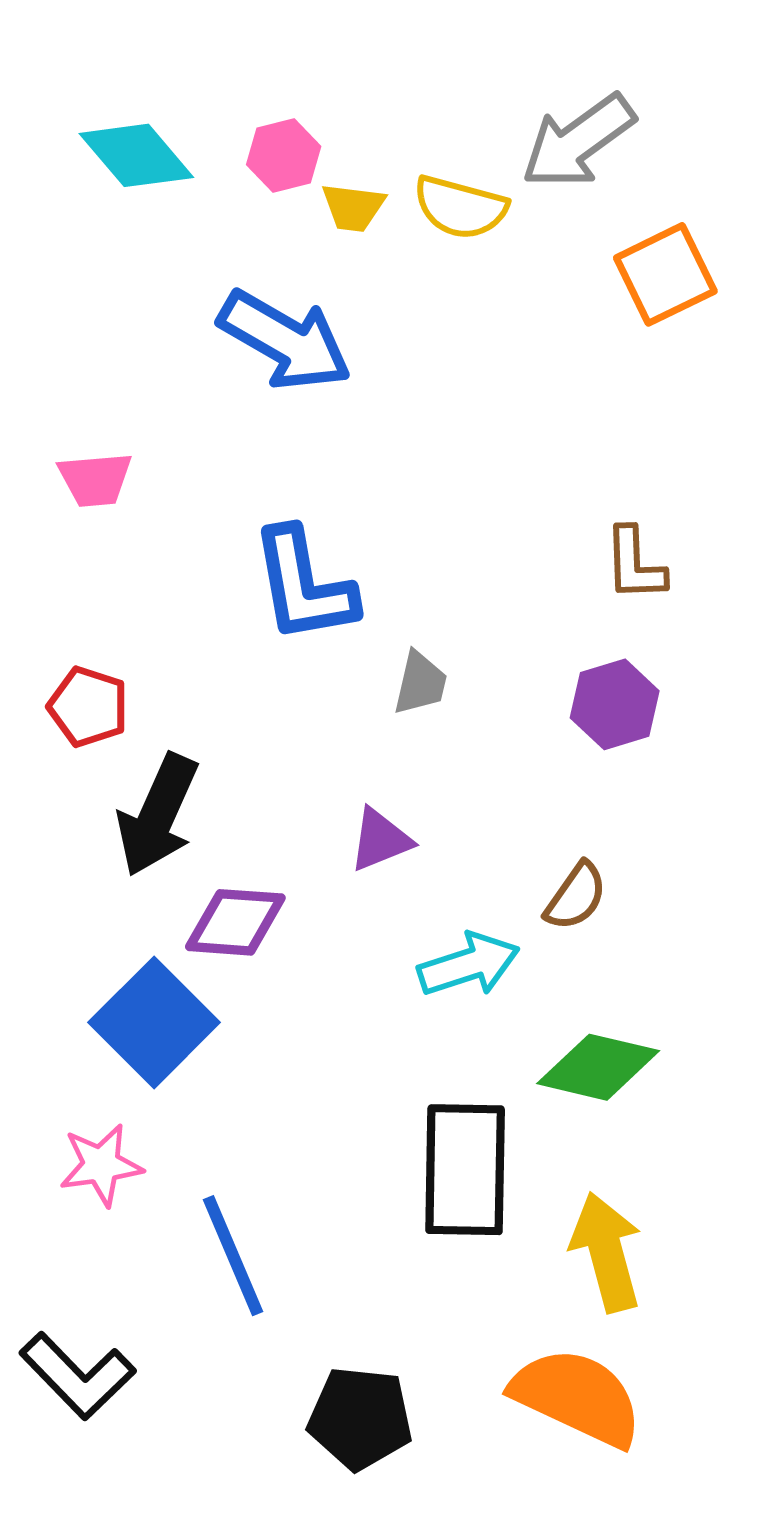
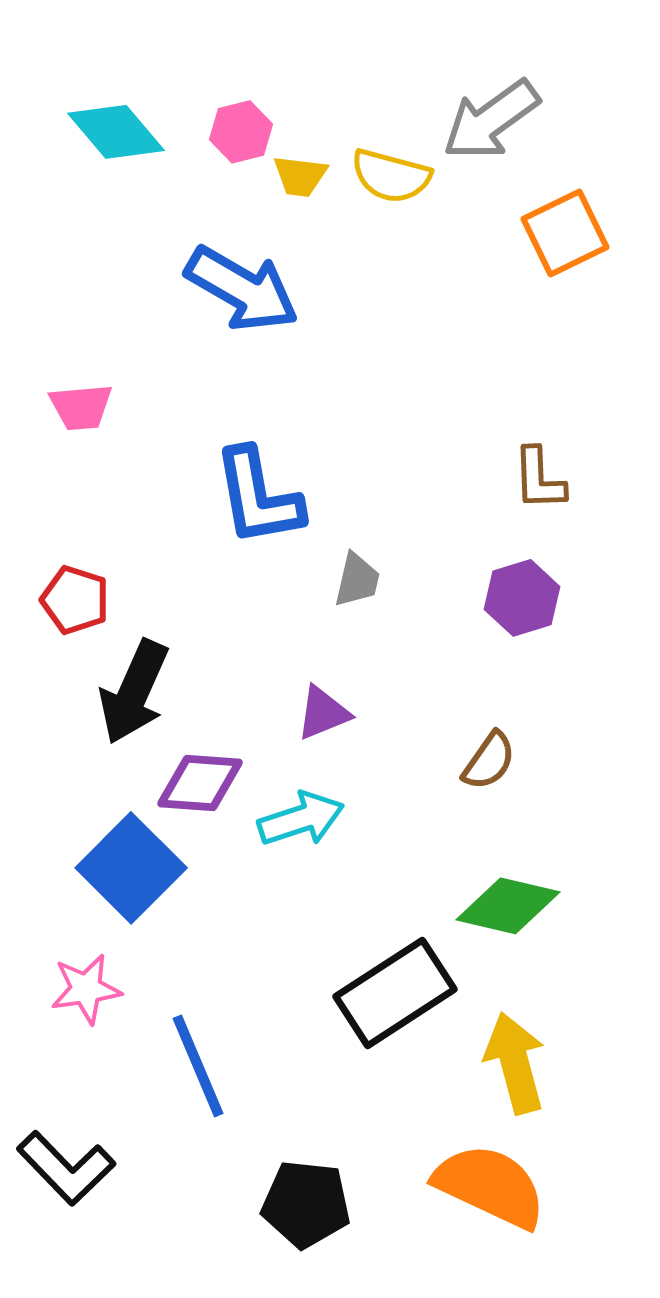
cyan arrow: (469, 965) -> (301, 819), moved
black rectangle: (465, 1170) -> (395, 993), turned 56

